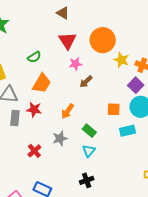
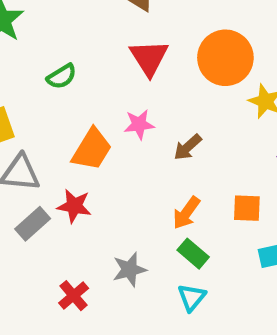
green semicircle: (34, 57) -> (62, 76), moved
pink star: (75, 64) -> (139, 124), moved
orange arrow: (68, 111) -> (186, 213), moved
gray rectangle: (15, 118) -> (33, 224), turned 42

